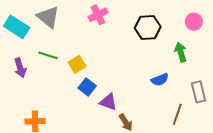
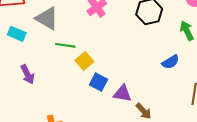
cyan rectangle: (17, 27) -> (17, 34), size x0.7
green line: (48, 55) -> (65, 45), moved

